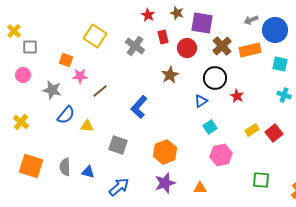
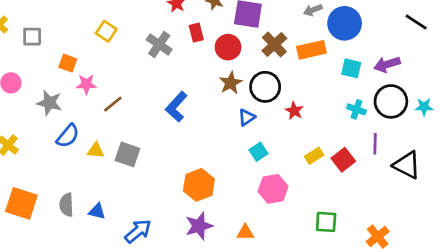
yellow square: (95, 36) -> (106, 31), size x0.7
gray square: (30, 47) -> (32, 37), moved
brown star: (170, 75) -> (231, 83), moved
blue L-shape: (139, 107) -> (176, 107), moved
gray square: (118, 145) -> (127, 154), moved

